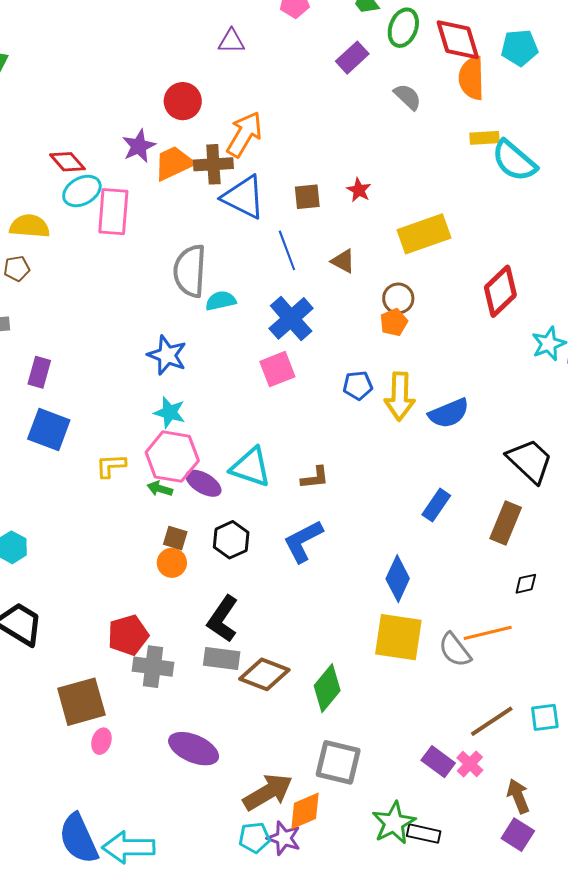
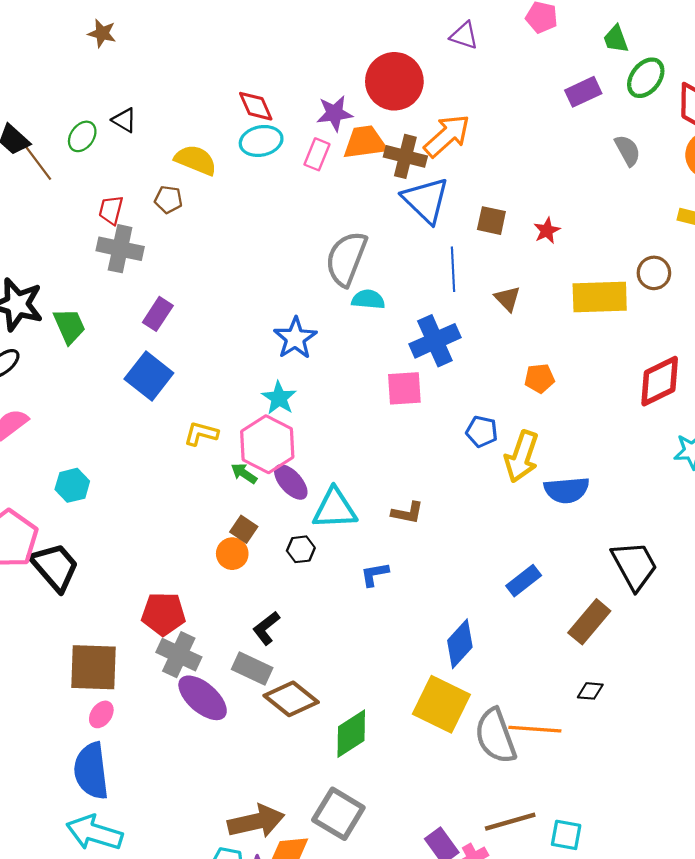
red circle: (183, 101) -> (394, 81), size x1.4
pink rectangle: (113, 212) -> (317, 154), moved, size x0.6
brown circle: (398, 298) -> (654, 273), moved
cyan triangle: (251, 467) -> (335, 509), moved, turned -39
black hexagon: (231, 540) -> (301, 549), size x0.7
blue L-shape: (303, 541) -> (375, 574), size x0.6
black L-shape: (223, 619) -> (266, 628), size x0.7
gray semicircle: (455, 650) -> (495, 736), size x1.4
purple ellipse: (194, 749) -> (203, 698), moved
blue semicircle: (79, 839) -> (91, 771), moved

